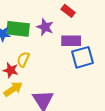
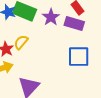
purple rectangle: (71, 41) -> (74, 24), moved

